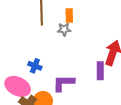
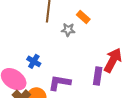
orange rectangle: (69, 16) -> (83, 17), moved, turned -56

